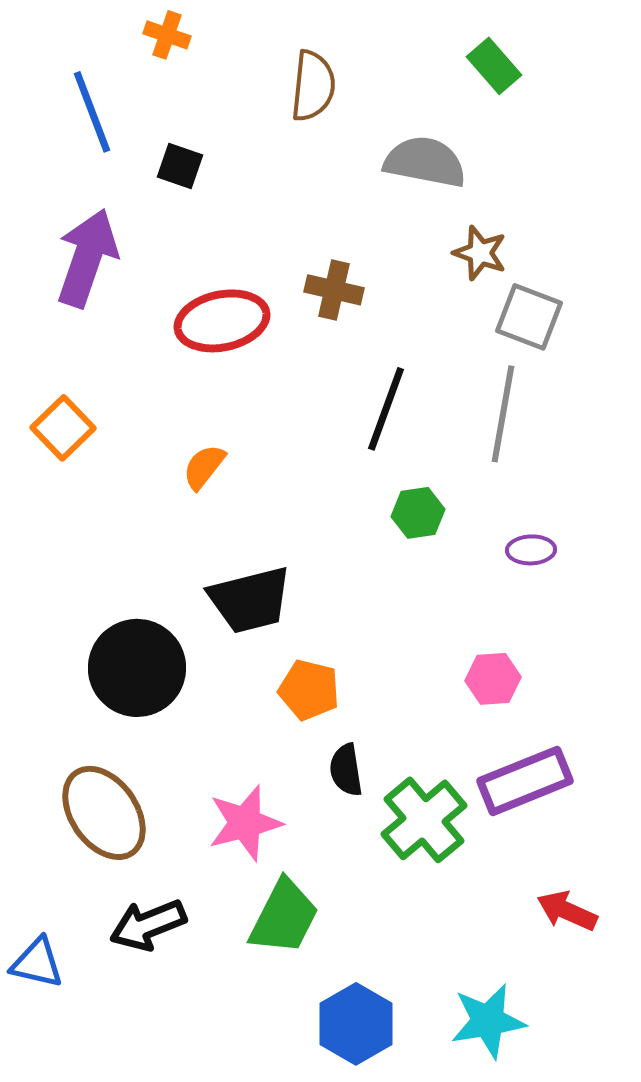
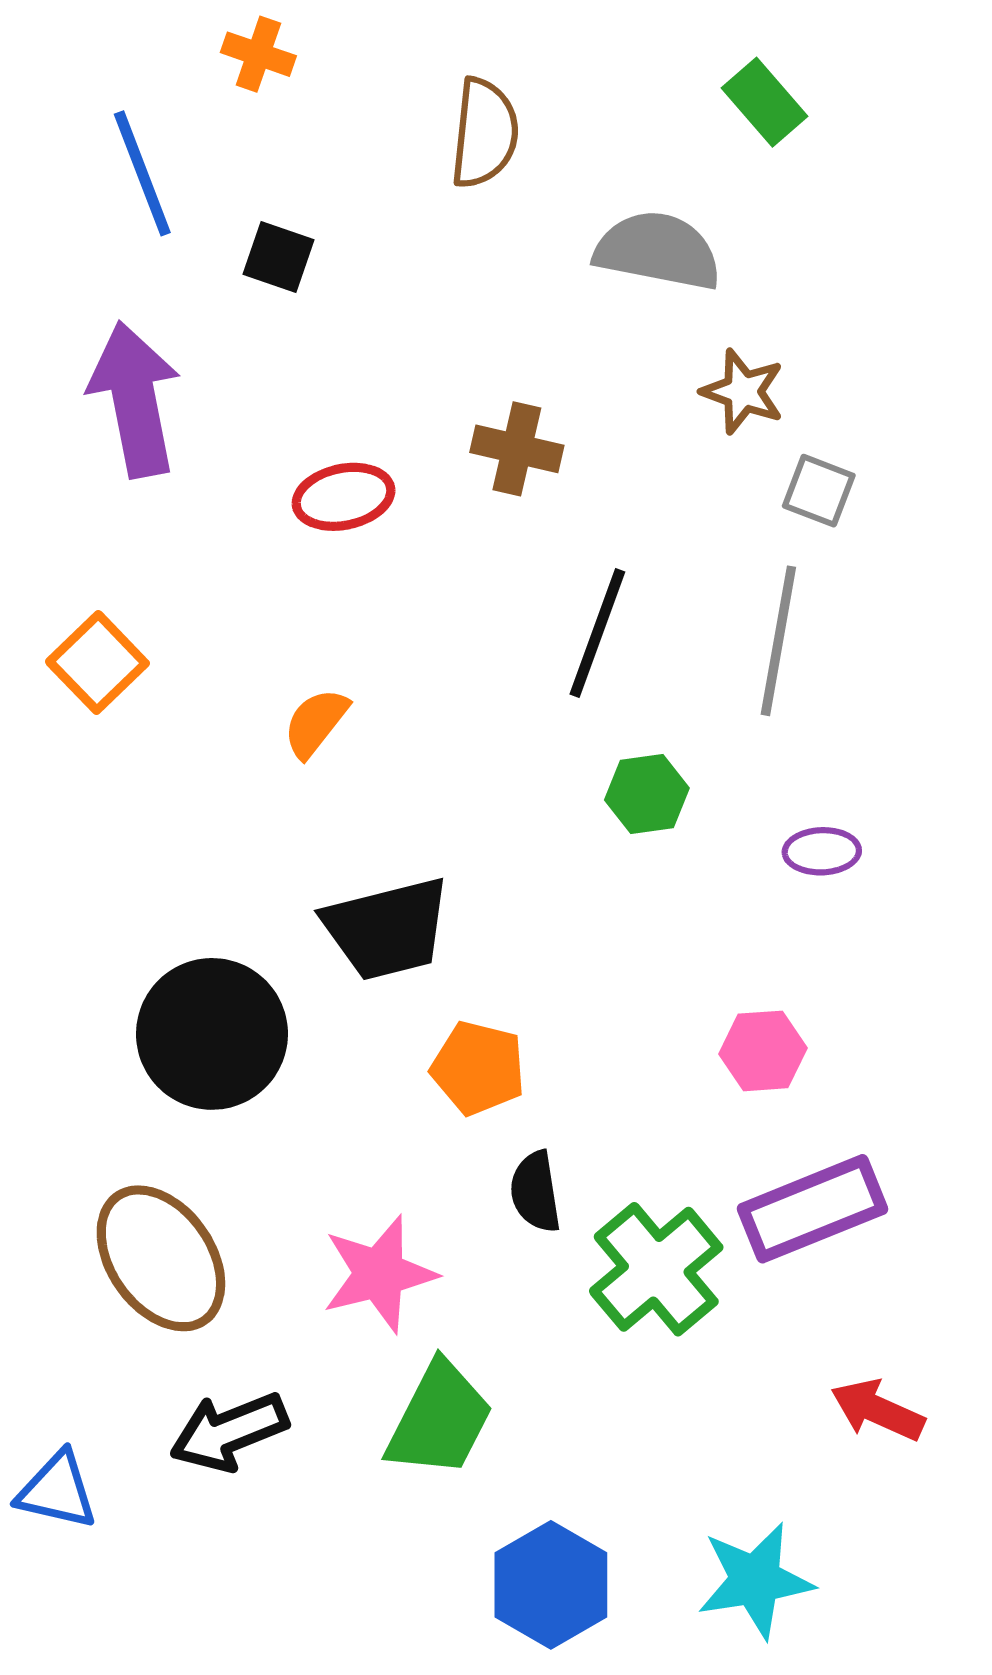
purple arrow: (87, 258) -> (135, 399), turned -30
gray square: (529, 317) -> (819, 491), size x0.7
red ellipse: (222, 321) -> (344, 497), size x0.7

